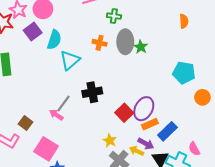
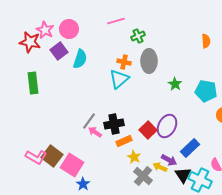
green cross: (114, 16) -> (138, 36), turned -32
green star: (141, 47) -> (175, 84), moved
cyan triangle: (70, 60) -> (119, 79), moved
black cross: (92, 92) -> (114, 124), moved
pink arrow: (56, 115) -> (95, 132), moved
brown square: (25, 123) -> (52, 156), moved, size x1.5
orange rectangle: (150, 124) -> (124, 141), moved

